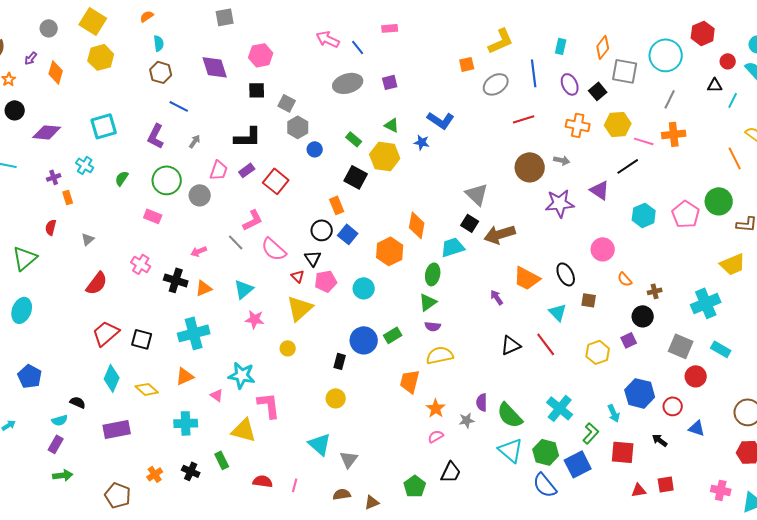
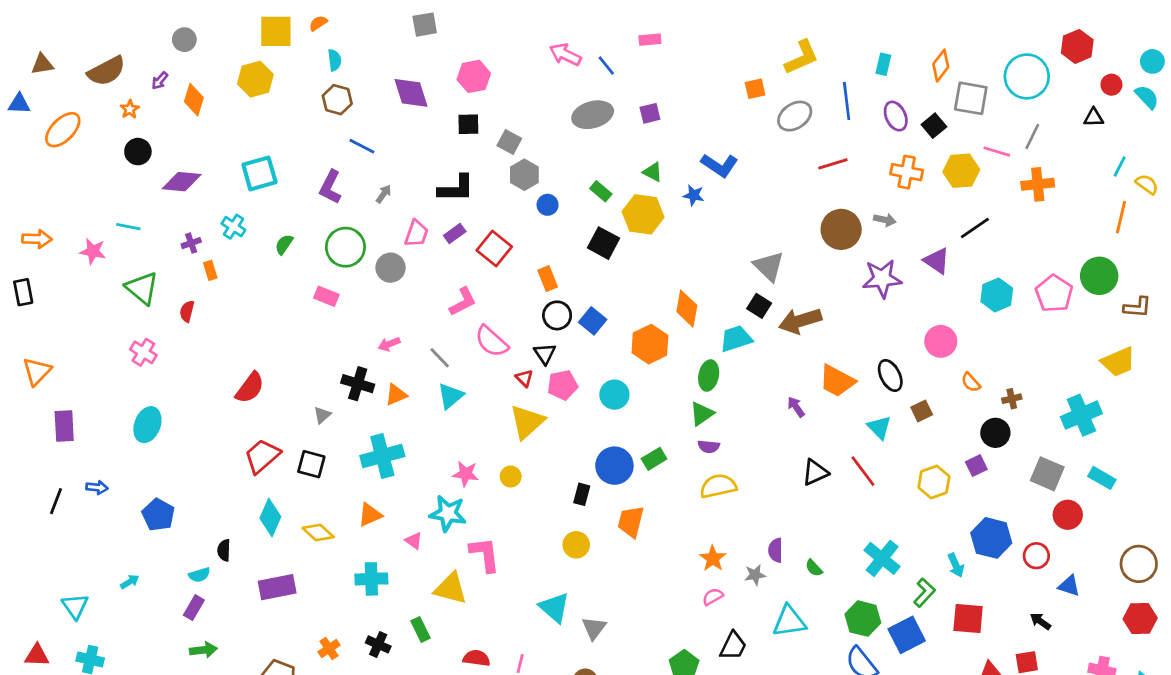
yellow square: (93, 21) -> (276, 31), moved, turned -32
cyan line: (733, 100) -> (1120, 167), moved
pink line: (644, 141) -> (997, 152), moved
orange line: (735, 158) -> (1121, 217), turned 40
orange rectangle: (337, 205) -> (548, 279), moved
gray triangle: (88, 239) -> (322, 415), moved
gray line: (236, 242) -> (440, 358), moved
green triangle: (25, 258) -> (142, 288), moved, turned -40
pink cross: (141, 264) -> (143, 352), moved
brown square: (589, 300) -> (922, 411), turned -35
pink star: (255, 319) -> (466, 474), moved
orange trapezoid: (410, 381) -> (631, 522), moved
black semicircle: (78, 402) -> (224, 550), turned -112
green semicircle: (510, 415) -> (814, 568), size x0.5
black arrow: (660, 440) -> (1040, 621), moved
cyan triangle: (511, 450) -> (789, 621), moved, turned -48

